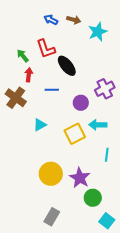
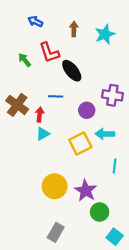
blue arrow: (51, 20) -> (35, 21), moved
brown arrow: (74, 20) -> (74, 29), moved, turned -104
red arrow: (29, 75) -> (40, 115), moved
purple cross: (105, 89) -> (112, 95), turned 36

